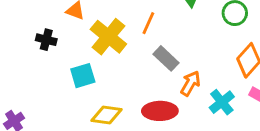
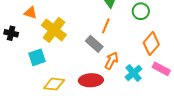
orange line: (148, 23) -> (106, 26), moved

